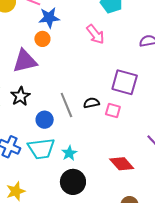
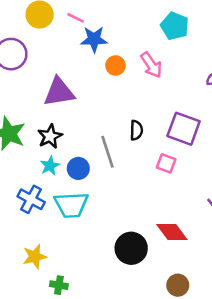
orange circle: (42, 39) -> (115, 66), moved
black semicircle: (91, 103) -> (136, 130), moved, turned 98
cyan star: (69, 153) -> (50, 166), moved
black circle: (73, 182) -> (131, 248), moved

